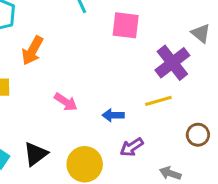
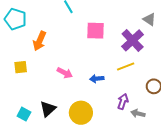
pink square: (126, 25) -> (95, 31), moved
purple arrow: (132, 147) -> (123, 101), moved, turned 147

